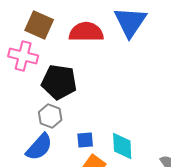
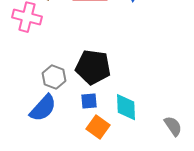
black pentagon: (59, 82) -> (93, 67), moved

